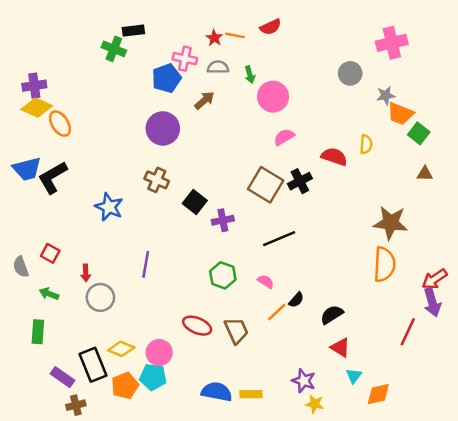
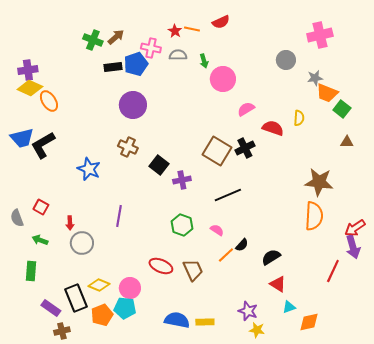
black rectangle: (133, 31) -> (113, 67), moved
brown arrow: (204, 100) -> (116, 37), moved
pink semicircle: (284, 137) -> (246, 109), moved
cyan triangle: (354, 376) -> (289, 307), turned 32

